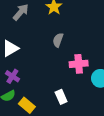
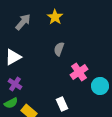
pink cross: (79, 64) -> (79, 72), turned -30

